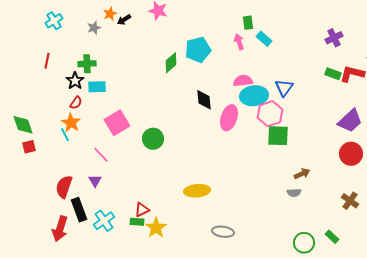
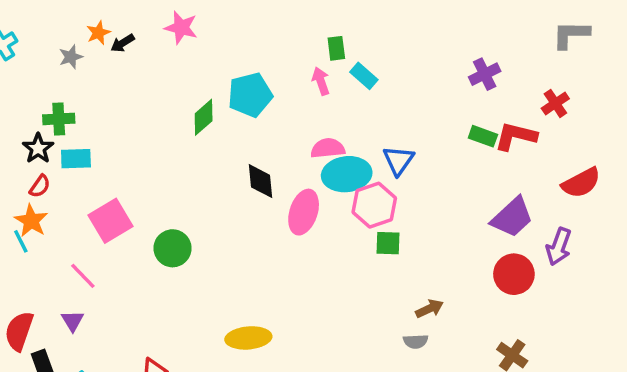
green square: (278, 136) -> (388, 243), size x0.7

